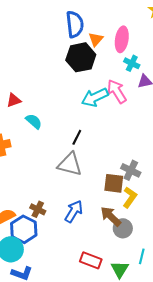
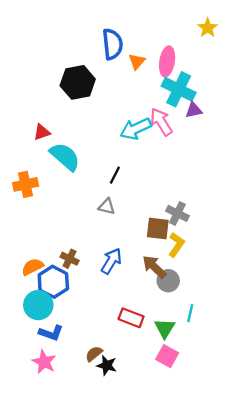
black hexagon: (81, 57) -> (78, 82), moved
cyan cross: (132, 63) -> (179, 89), size x1.8
cyan semicircle: (34, 121) -> (65, 157), size x1.6
gray triangle: (70, 164) -> (107, 206), size x0.6

